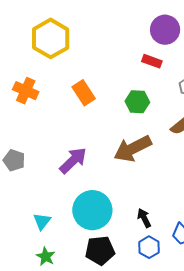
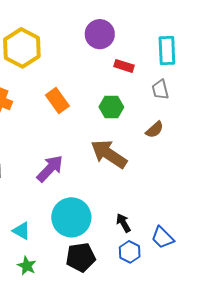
purple circle: (165, 30) -> (100, 34), moved
brown arrow: (133, 149) -> (109, 154), turned 63
cyan triangle: (42, 221) -> (21, 231), turned -36

